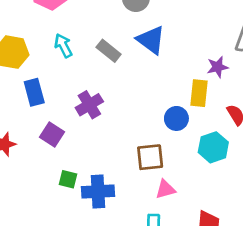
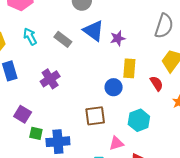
purple star: (218, 67) -> (118, 38), moved
purple square: (52, 135) -> (23, 114), moved
cyan hexagon: (213, 147) -> (139, 120), moved
pink triangle: (165, 189) -> (116, 143), moved

